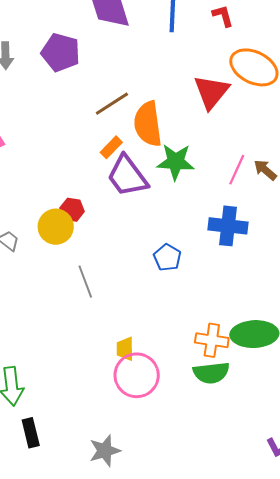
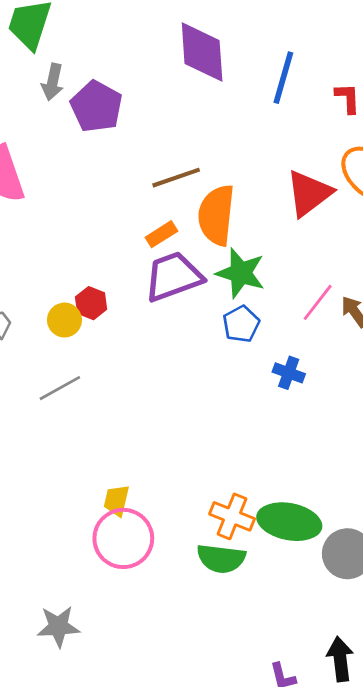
purple pentagon: (61, 52) -> (96, 106), moved
purple trapezoid: (127, 176) -> (173, 277), turned 93
blue cross: (228, 226) -> (289, 373), size x0.6
yellow circle: (56, 227) -> (64, 320), size x0.7
blue pentagon: (167, 257) -> (241, 324), moved
gray line: (85, 282) -> (60, 388), moved, turned 68

